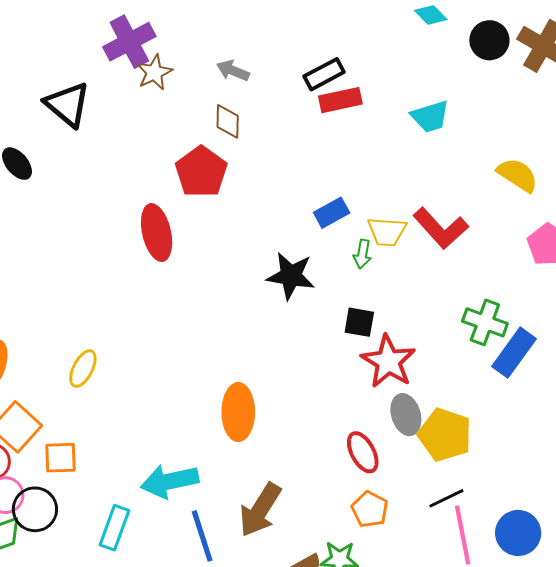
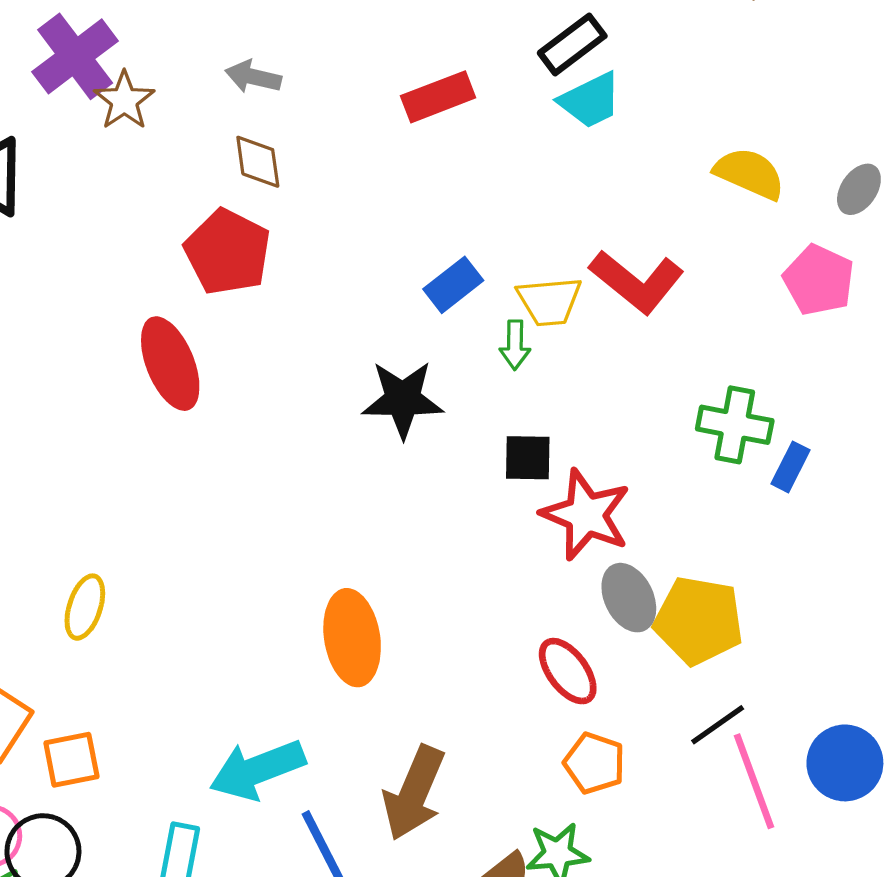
black rectangle: (324, 74) -> (572, 44), moved
blue rectangle: (514, 353) -> (790, 467), size x0.6

